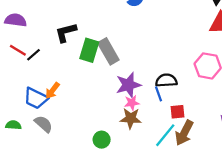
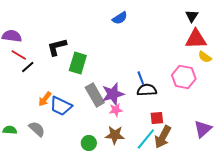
red line: (18, 50) -> (19, 55), moved
gray rectangle: (108, 51) -> (95, 95), moved
blue line: (159, 94) -> (141, 78), moved
blue trapezoid: (36, 98) -> (61, 106), moved
brown star: (131, 118) -> (115, 135), moved

